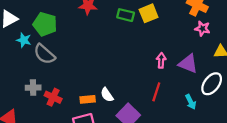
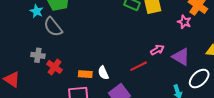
pink star: (202, 29) -> (184, 22), moved
pink arrow: (161, 60) -> (157, 50), turned 48
red line: (156, 92) -> (139, 66), moved, turned 36

